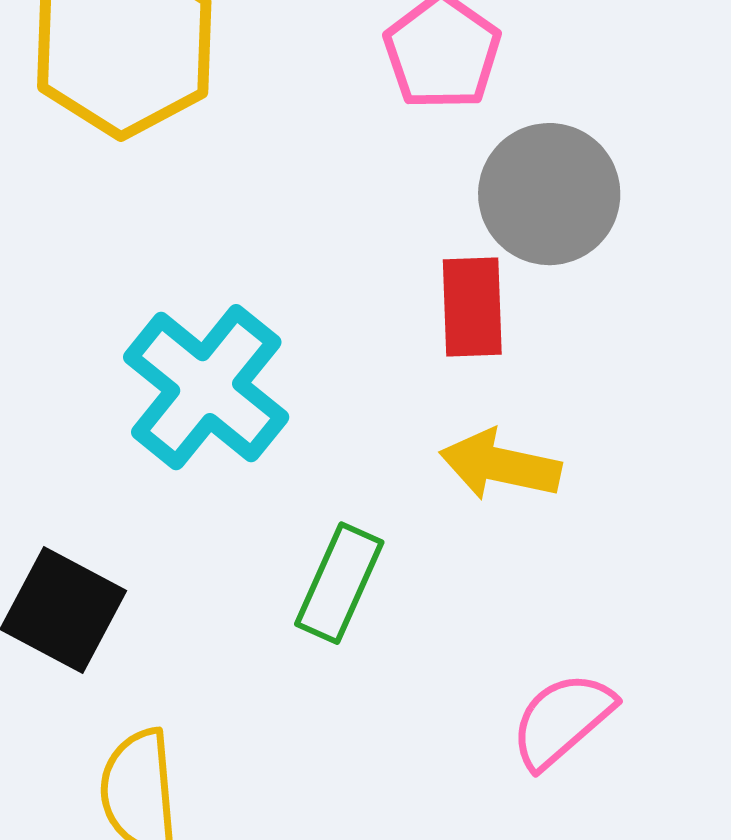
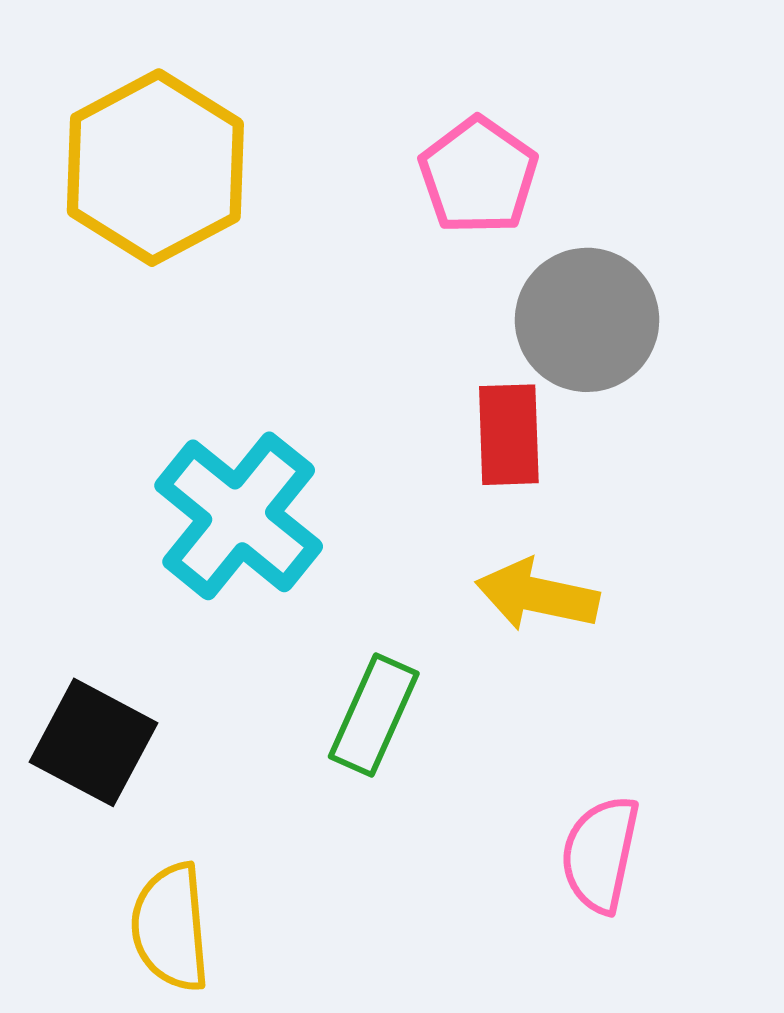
pink semicircle: (562, 720) -> (600, 854), turned -37

